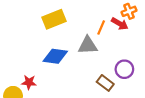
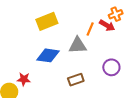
brown rectangle: (105, 83) -> (76, 80), moved, turned -56

